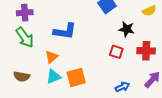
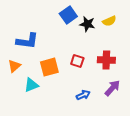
black star: (127, 29) -> (87, 24), moved
cyan triangle: (54, 77) -> (31, 85), moved
orange square: (76, 78) -> (49, 67), moved

